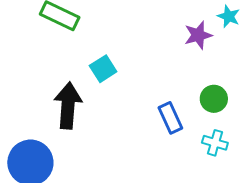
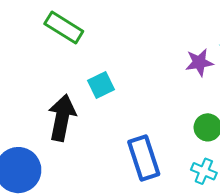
blue rectangle: (170, 118) -> (144, 158), moved, size x1.4

